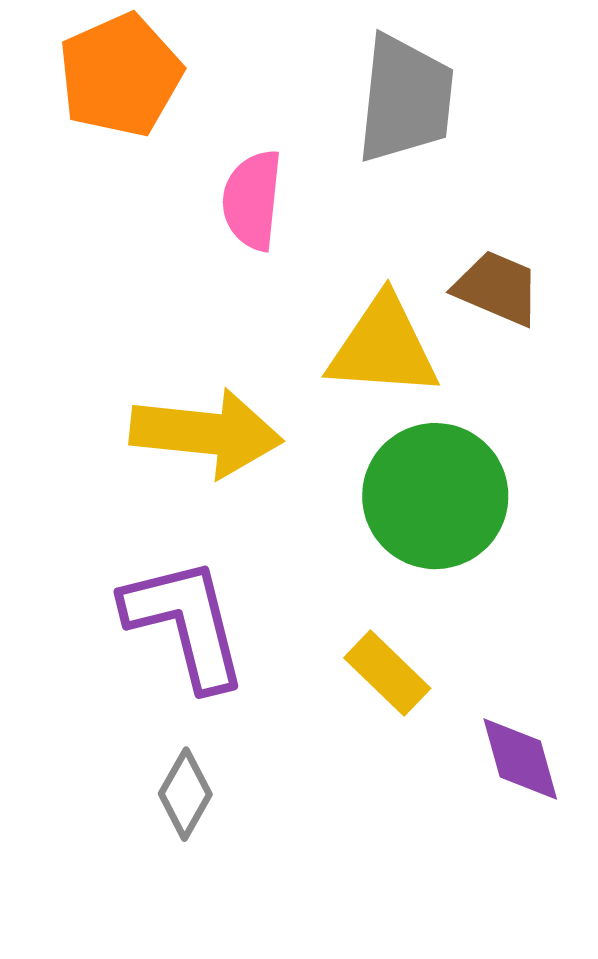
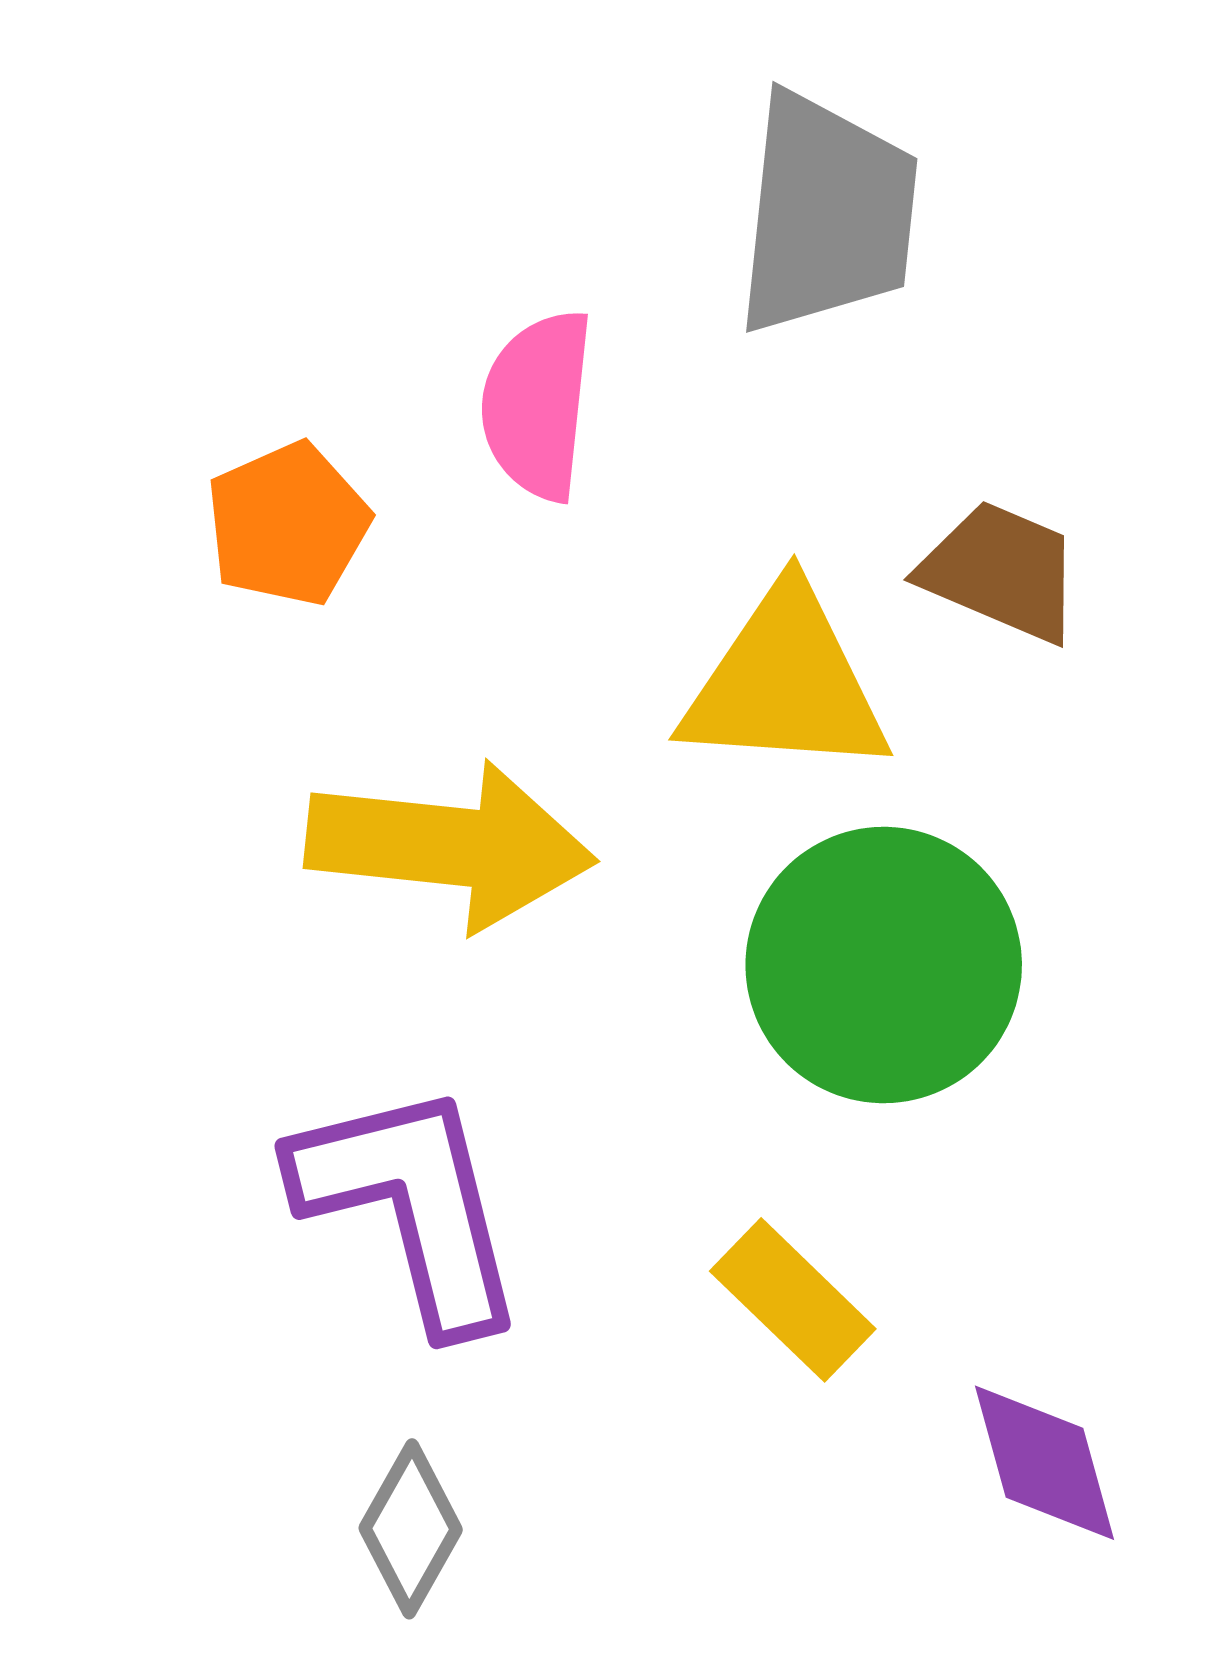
orange pentagon: (120, 75) -> (288, 524), moved, size x0.7

